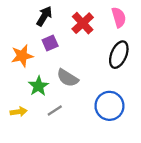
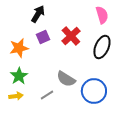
red cross: (83, 23) -> (71, 36), moved
gray semicircle: (68, 78) -> (66, 79), moved
green star: (38, 86) -> (19, 76), moved

